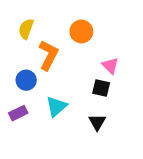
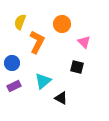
pink triangle: (110, 66) -> (84, 42), moved
blue circle: (26, 80) -> (12, 63), moved
black triangle: (97, 122) -> (61, 98), moved, turned -32

